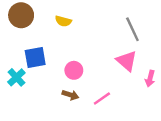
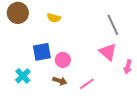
blue square: (35, 57) -> (42, 52), moved
cyan cross: (16, 77) -> (23, 76), moved

